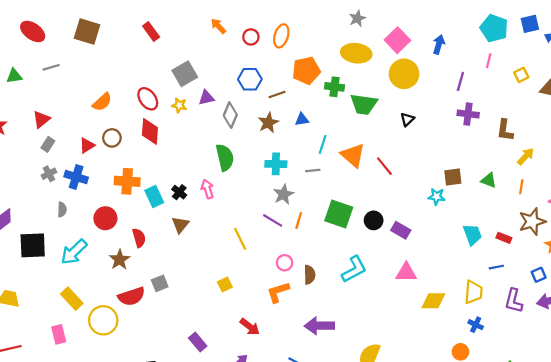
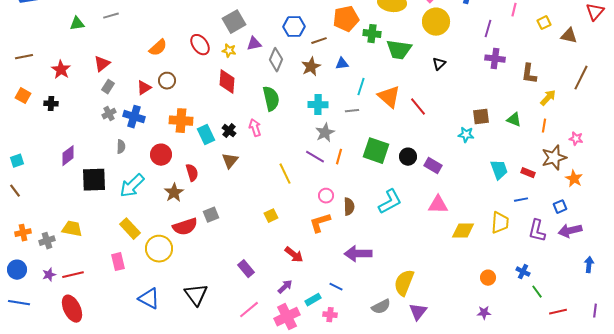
red diamond: (150, 131) -> (227, 82), moved
blue cross: (476, 325) -> (523, 272), moved

